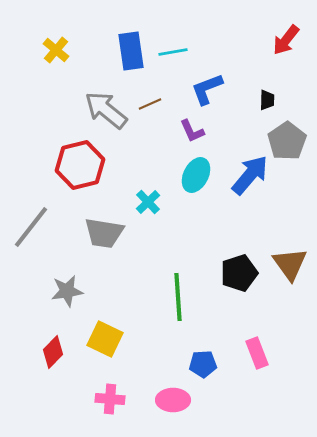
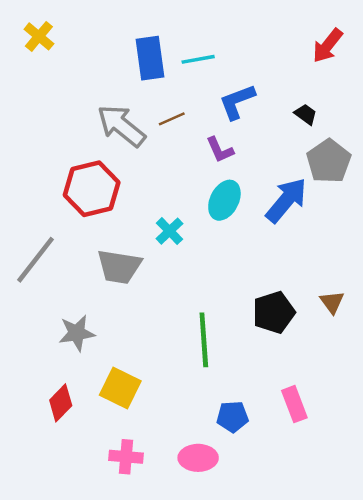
yellow cross: (56, 50) -> (39, 36), moved
black trapezoid: (267, 100) -> (306, 114), turned -55
brown triangle: (290, 264) -> (332, 302), size x0.6

